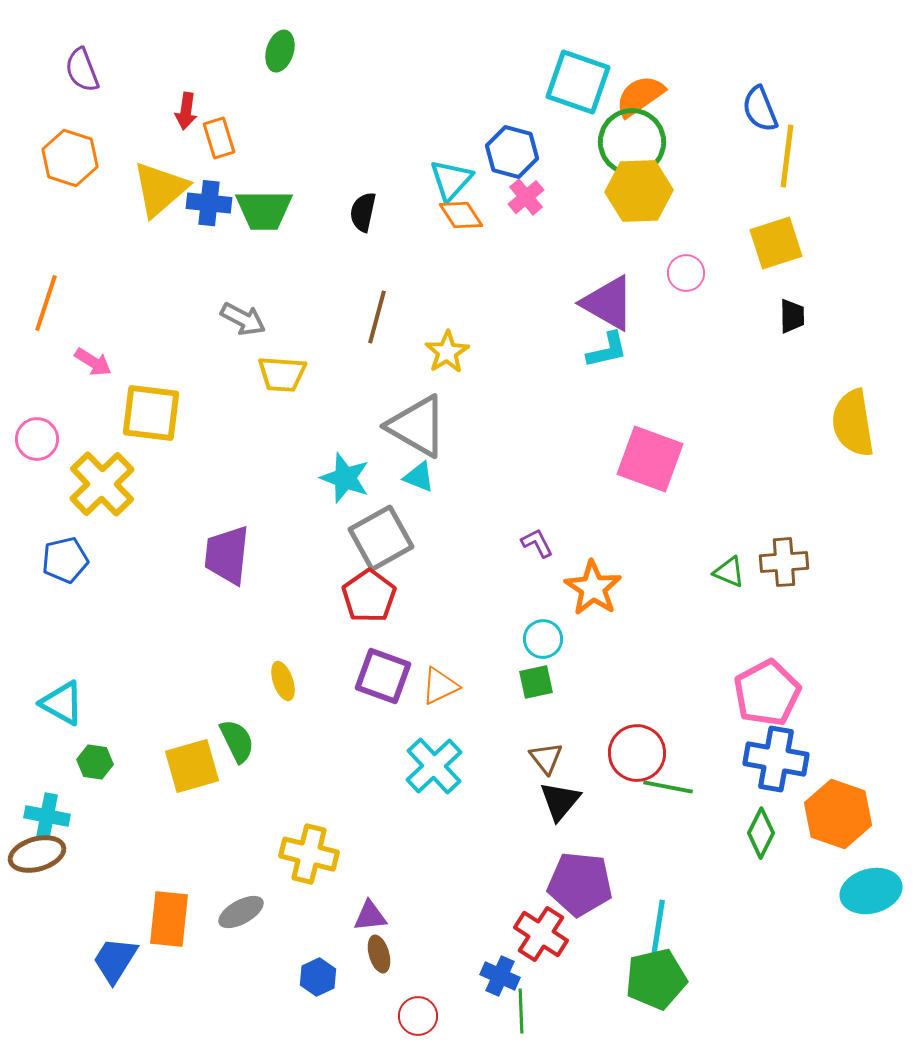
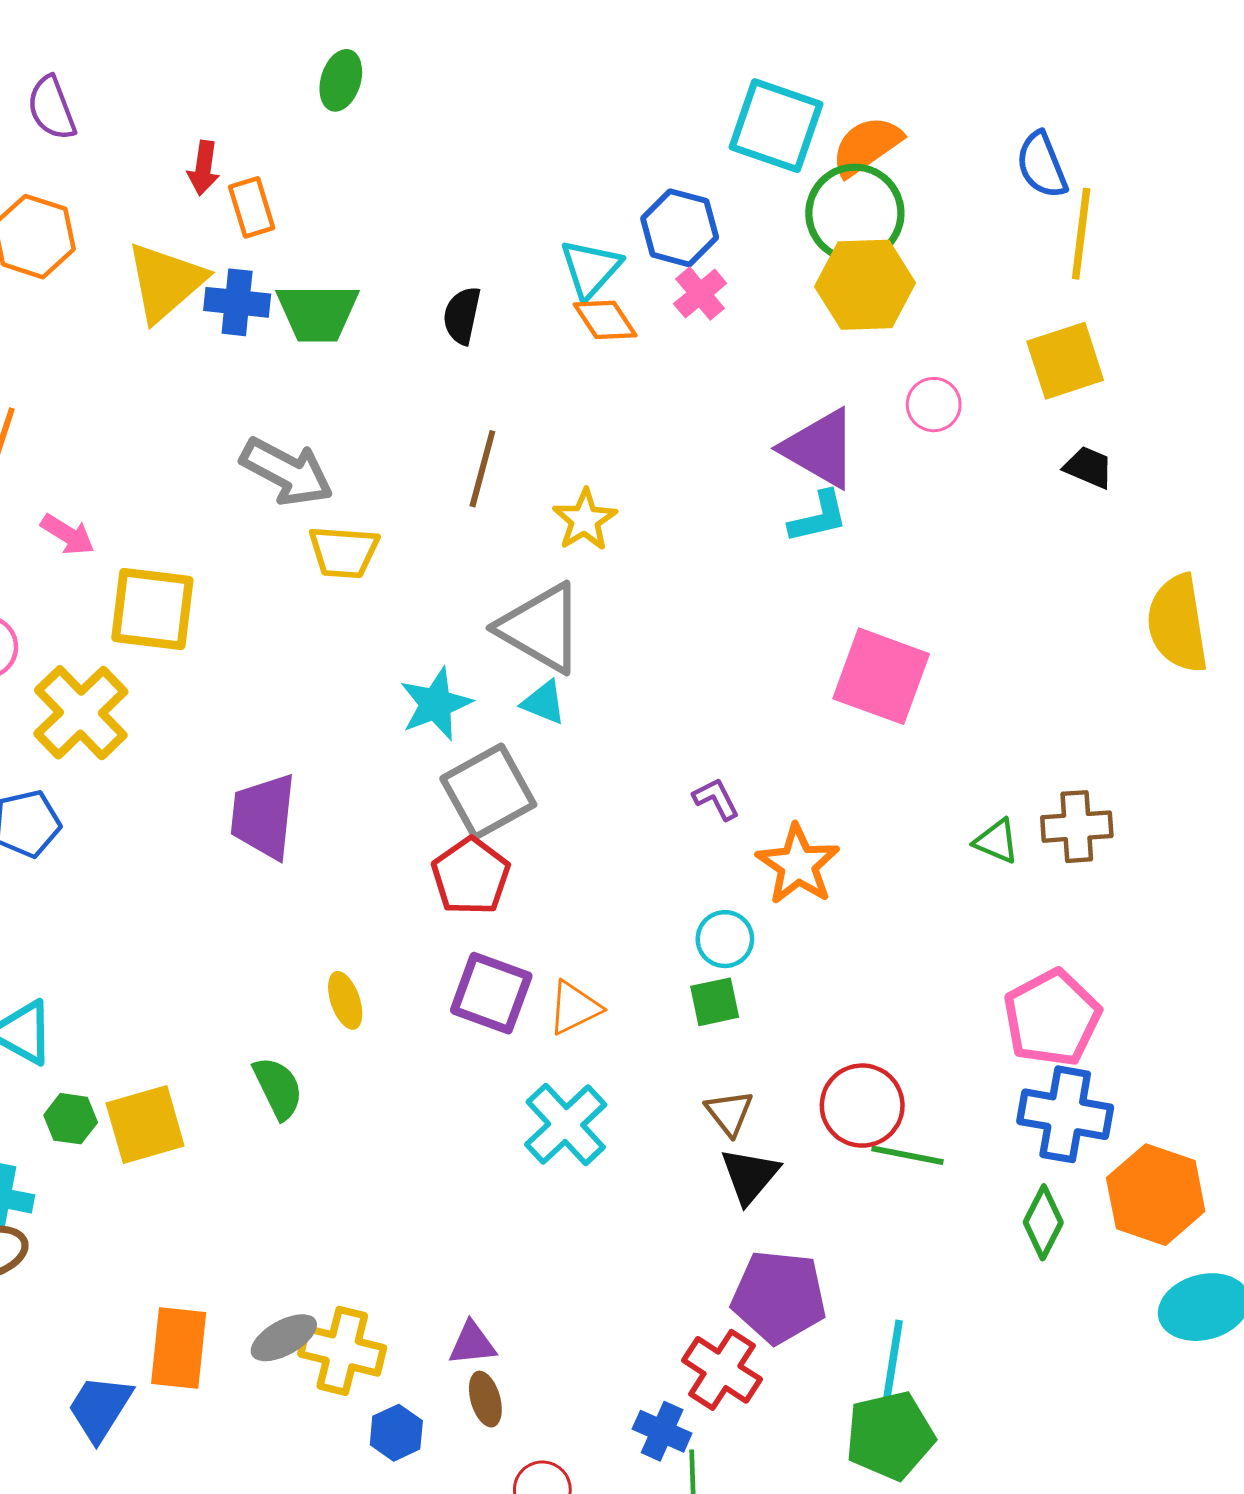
black trapezoid: (792, 316) -> (1089, 467), turned -66
gray arrow: (243, 319) -> (287, 472), size x1.4
cyan star: (345, 478) -> (436, 704), turned 30
yellow square: (192, 766) -> (145, 1125), moved
yellow cross: (309, 854) -> (342, 1351), moved

